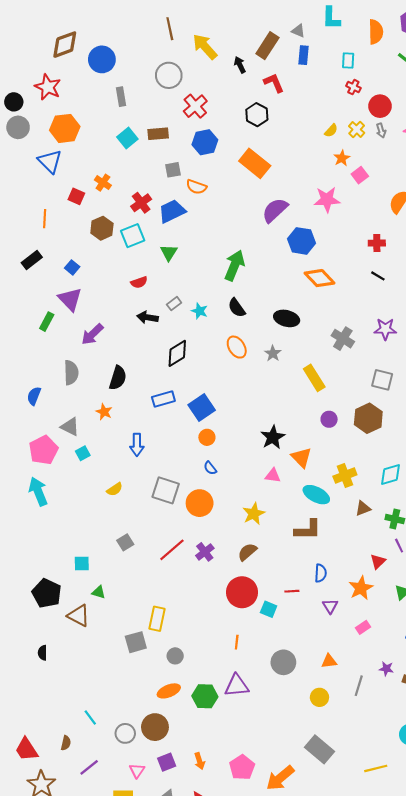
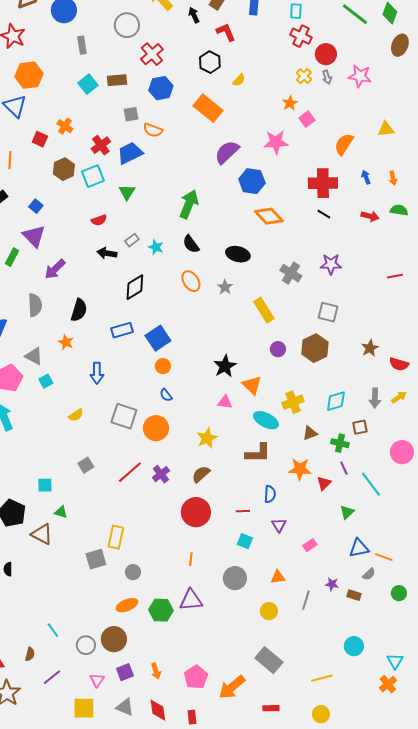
red cross: (353, 87) -> (301, 36), size x1.5
yellow semicircle: (331, 131) -> (239, 80), moved
red cross: (377, 243) -> (323, 183), size x1.8
orange star: (361, 588) -> (300, 469), moved, turned 30
cyan square: (269, 609) -> (245, 541), moved

